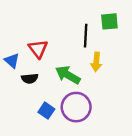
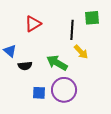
red triangle: (38, 49) -> (33, 24), moved, turned 36
yellow arrow: (96, 62) -> (81, 52), turned -49
blue square: (46, 111) -> (39, 93), turned -32

